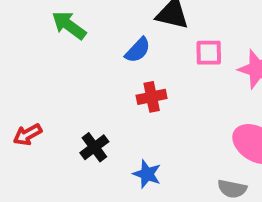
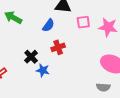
black cross: (94, 147) -> (31, 57), moved
blue star: (147, 174) -> (43, 70), moved

